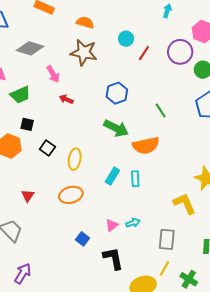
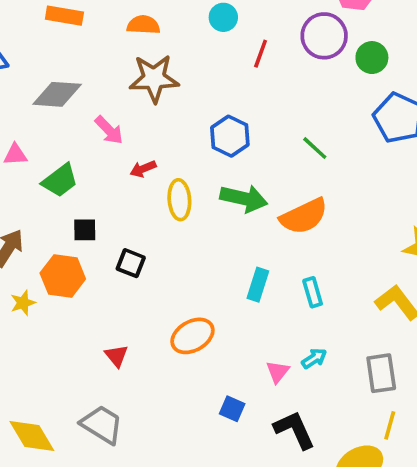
cyan circle: (126, 39) -> (223, 17), moved
red arrow: (66, 99) -> (143, 169), turned -32
yellow ellipse: (75, 159) -> (179, 200), moved
cyan rectangle: (135, 179) -> (313, 292), moved

